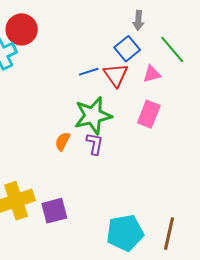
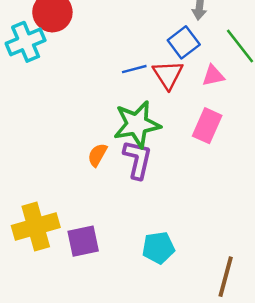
purple L-shape: (95, 144) -> (137, 159), size x1.4
cyan pentagon: (125, 233) -> (158, 248), moved, size x0.7

